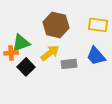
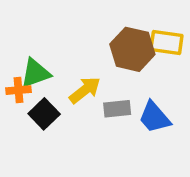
brown hexagon: (56, 25) -> (132, 49), moved
blue trapezoid: (96, 56) -> (154, 117), moved

